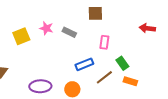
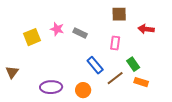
brown square: (95, 13) -> (119, 14), moved
red arrow: (147, 28) -> (146, 29), moved
blue rectangle: (84, 64) -> (95, 65), turned 72

